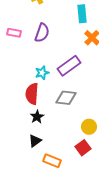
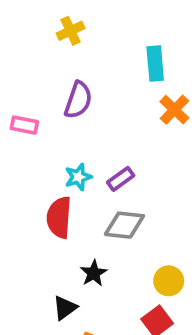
pink rectangle: (14, 33) -> (24, 125), moved
purple rectangle: (69, 66) -> (121, 179), moved, size x0.6
black star: (37, 117) -> (94, 273), moved

